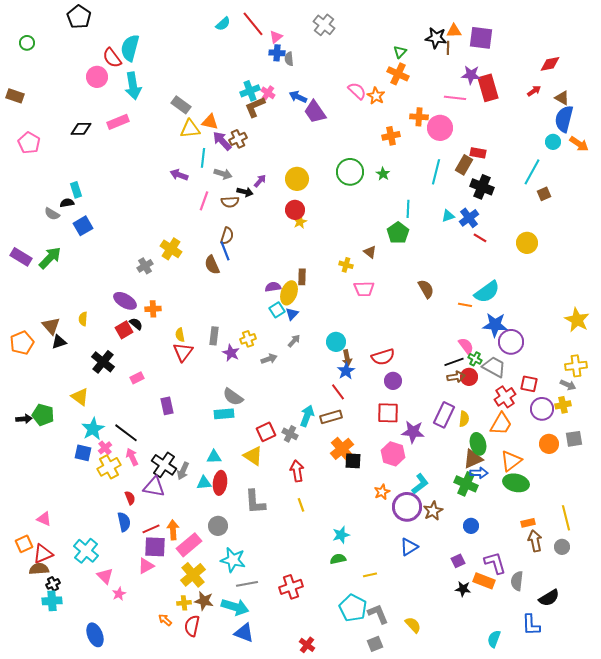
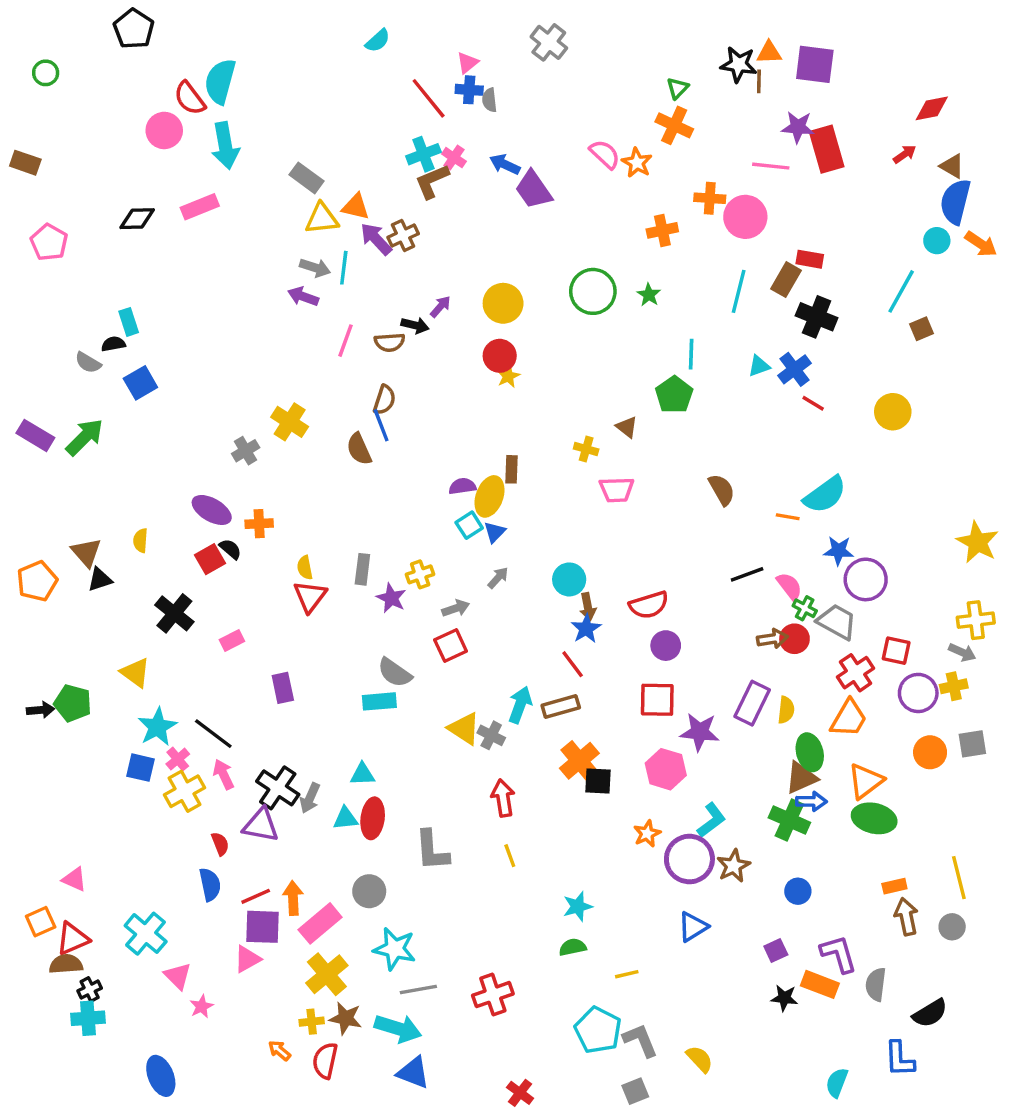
red line: (253, 24) -> (429, 98), moved
gray arrow: (223, 174) -> (315, 268), moved
blue star: (495, 325) -> (839, 551), size x0.7
black line: (454, 362) -> (747, 574), moved
red square: (266, 432) -> (451, 646), moved
yellow triangle: (253, 456) -> (464, 729), moved

